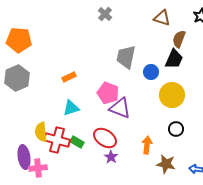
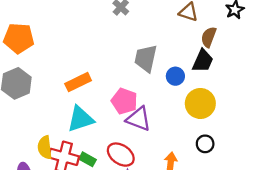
orange rectangle: (69, 77) -> (78, 82), size x1.5
cyan triangle: (71, 108) -> (80, 119), size x1.4

